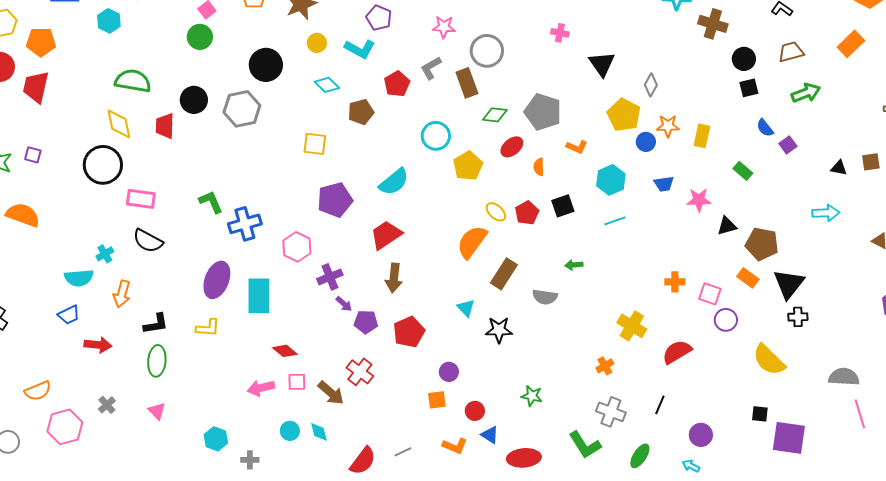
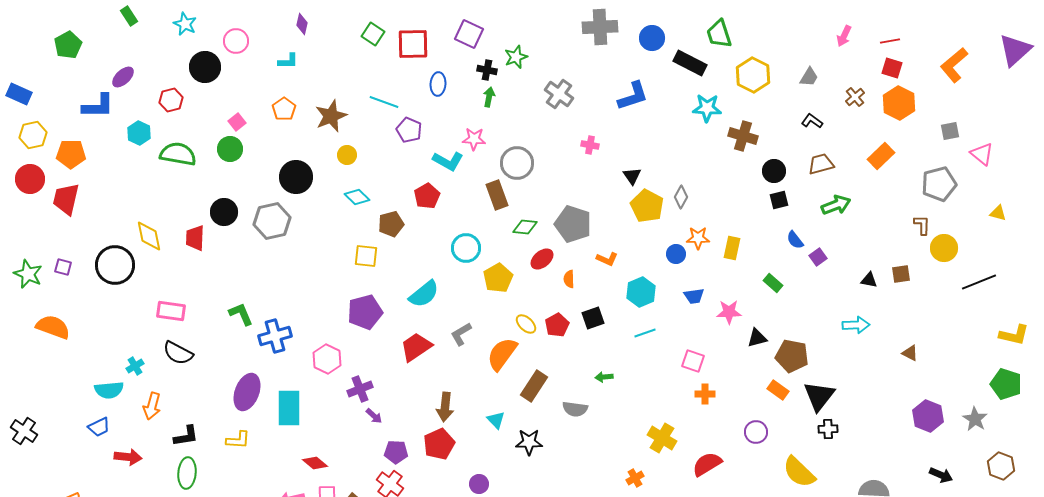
cyan L-shape: (360, 49) -> (448, 161), moved
black triangle: (602, 64) -> (632, 176), size x0.7
gray L-shape: (431, 68) -> (461, 334), moved
green semicircle: (133, 81) -> (178, 154), moved
yellow pentagon: (624, 115) -> (647, 206), moved
yellow square: (315, 144) -> (366, 256), moved
black circle: (103, 165) -> (115, 265), moved
brown arrow: (394, 278) -> (445, 407), moved
pink square: (710, 294) -> (693, 361), moved
purple pentagon: (366, 322) -> (396, 452), moved

